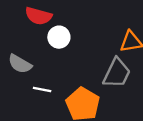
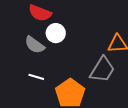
gray semicircle: (20, 64) -> (35, 45), moved

